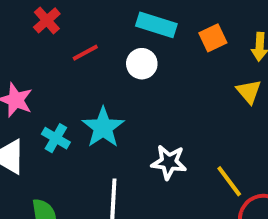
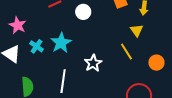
white star: (169, 162) -> (93, 63), turned 30
yellow line: (229, 181) -> (126, 51), moved

